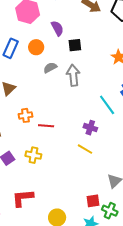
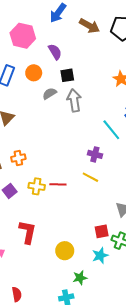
black square: (75, 45) -> (67, 75), moved
orange cross: (25, 115) -> (18, 158), moved
red line: (46, 126) -> (58, 184), moved
red L-shape: (23, 198) -> (28, 232), turned 110

